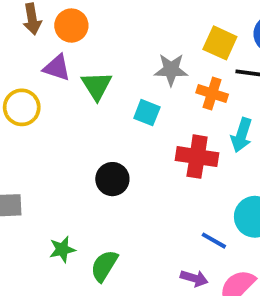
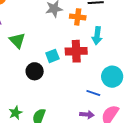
green triangle: (97, 86) -> (17, 40), moved
cyan square: (147, 113) -> (52, 56), moved, turned -32

